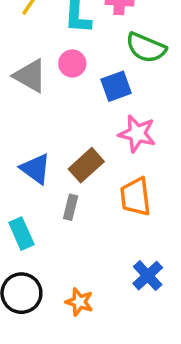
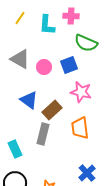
pink circle: (72, 64) -> (44, 67), moved
blue triangle: (35, 169) -> (29, 100), moved
gray rectangle: (71, 207) -> (43, 134), size x1.5

